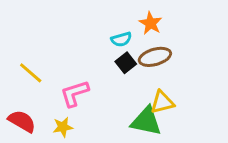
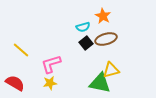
yellow star: (63, 127) -> (50, 83), moved

